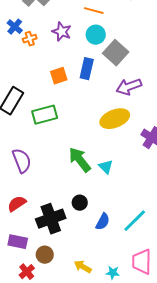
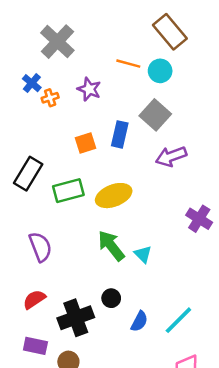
cyan circle: (96, 35) -> (160, 71), moved
yellow ellipse: (115, 119) -> (114, 196), moved

